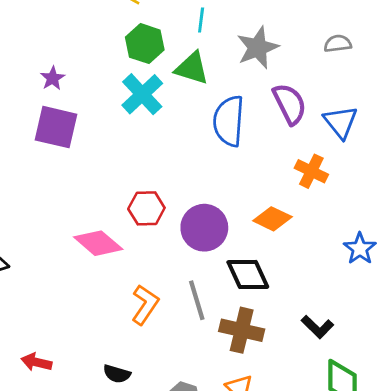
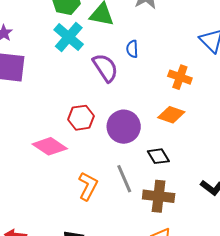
purple semicircle: (290, 104) -> (105, 68), moved
blue semicircle: (229, 121) -> (132, 49), size x0.5
orange cross: (311, 171) -> (180, 77), moved
black diamond: (248, 274) -> (158, 156), size x0.7

